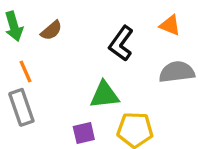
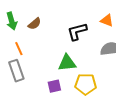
black L-shape: (121, 43) -> (77, 31), turned 40

